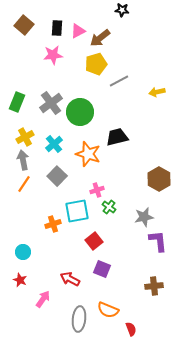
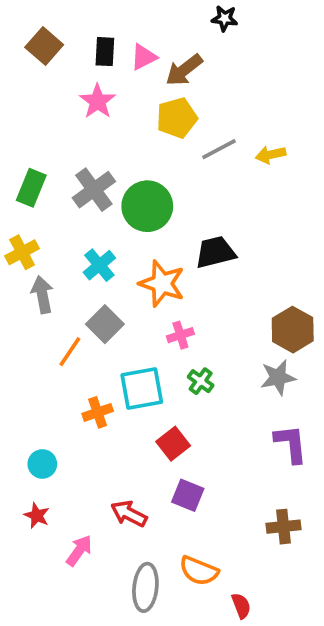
pink star: (53, 55) -> (98, 101), turned -30
yellow arrow: (157, 92) -> (271, 155), moved
yellow cross: (25, 137) -> (22, 252), moved
orange line: (24, 184) -> (70, 352), moved
pink cross: (97, 190) -> (180, 335), moved
gray star: (144, 217) -> (278, 377), moved

